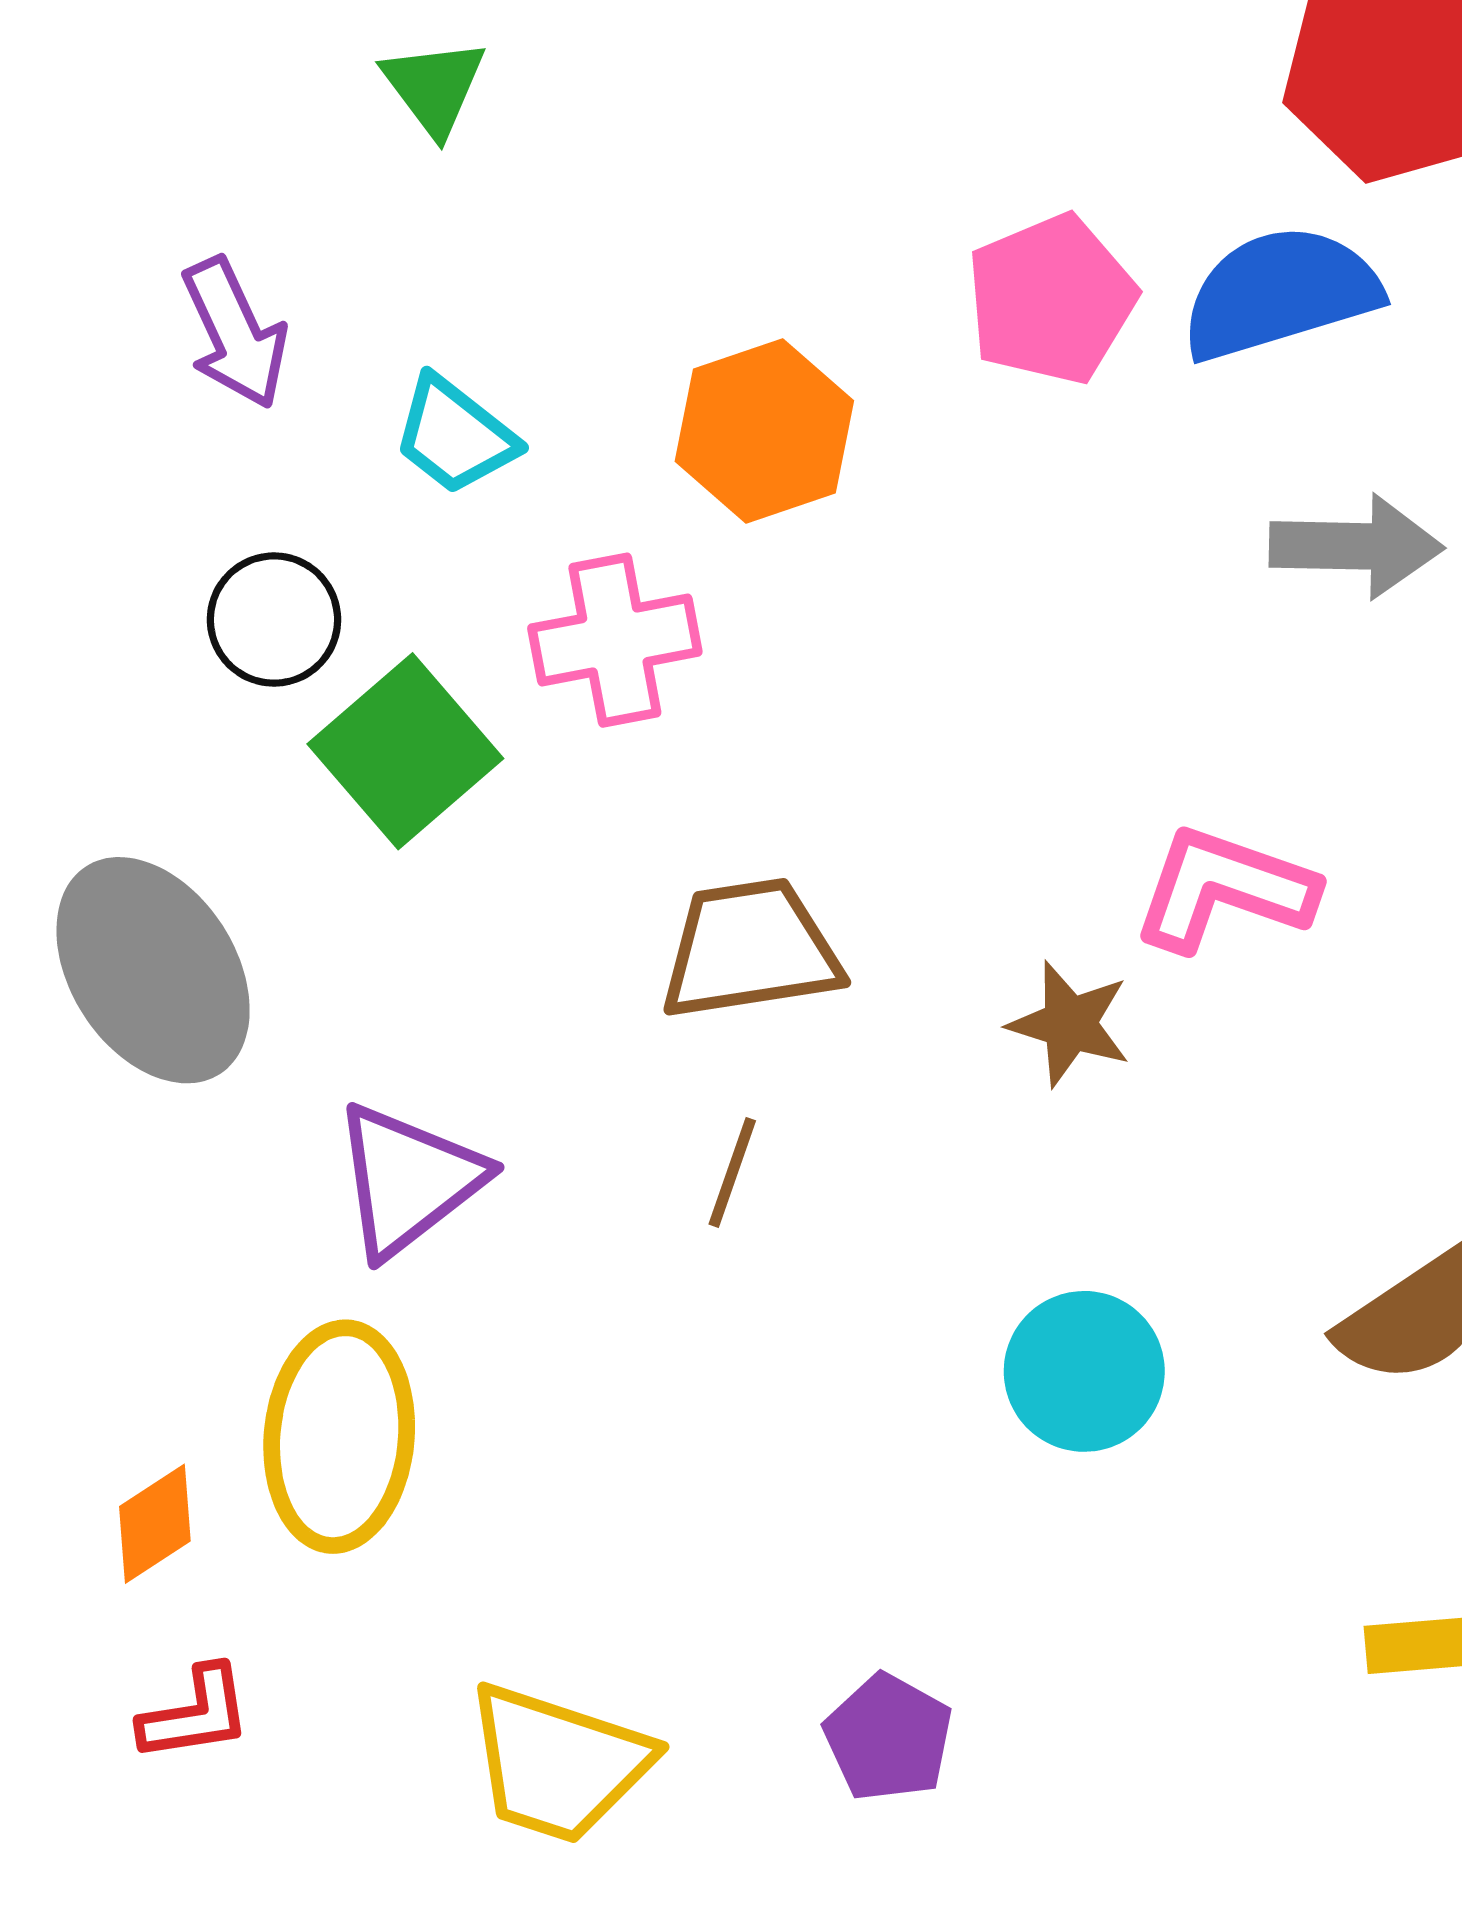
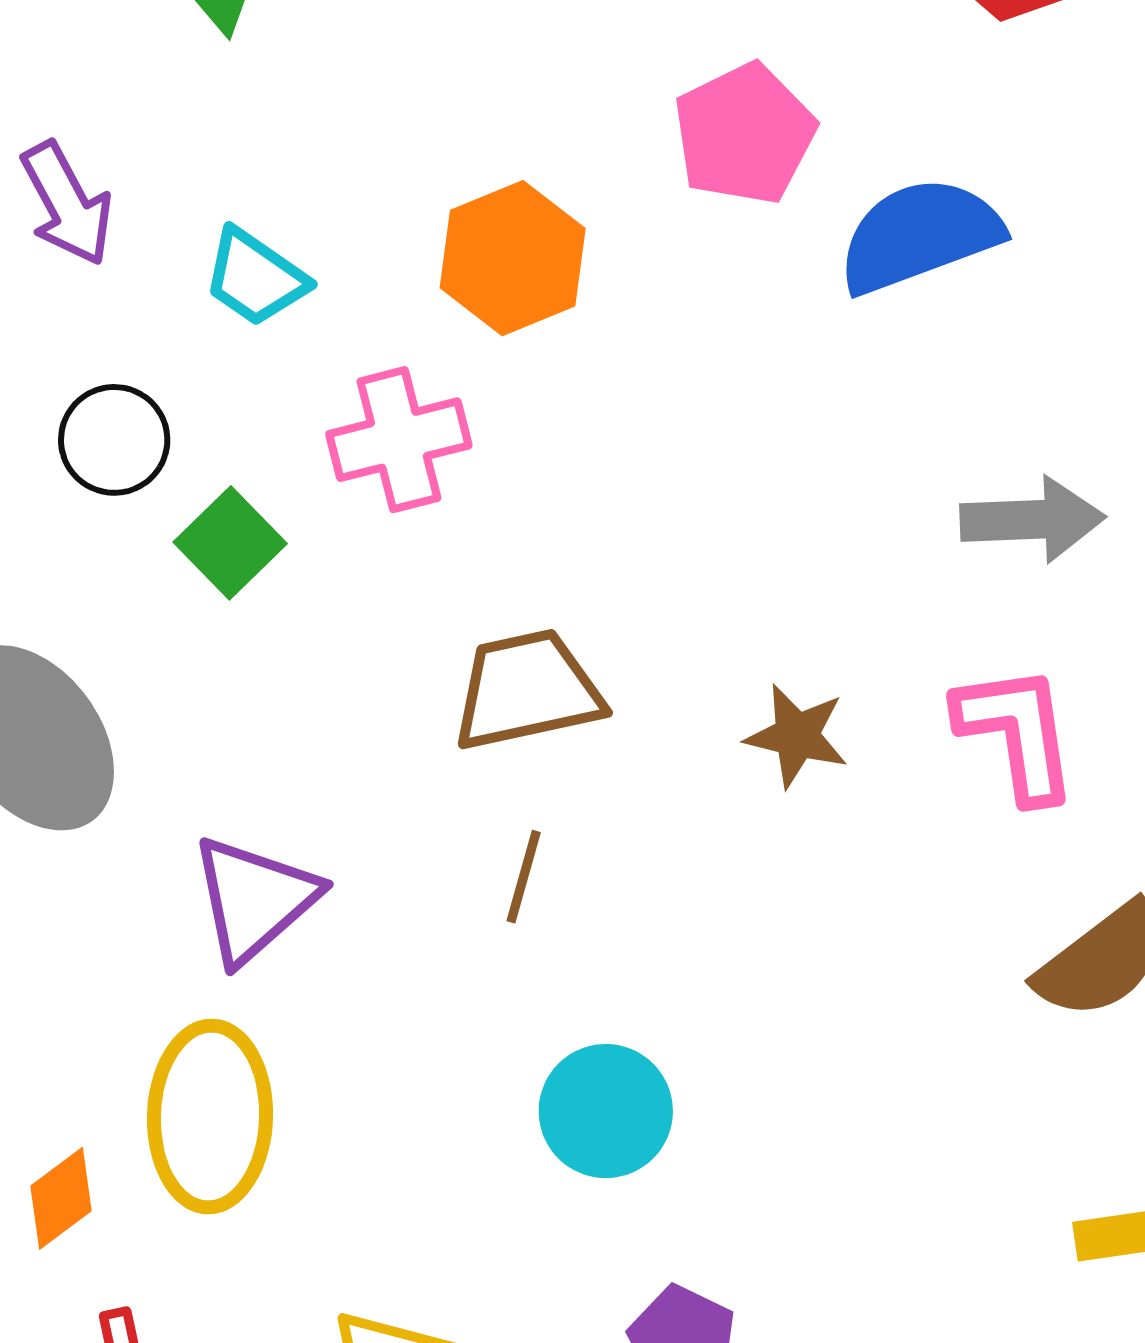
blue semicircle: (1280, 293) -> (920, 235), moved
gray arrow: (1356, 546) -> (1032, 520), moved
green square: (405, 751) -> (230, 543), size x0.7
pink L-shape: (1224, 889) -> (1017, 733), moved, turned 66
cyan circle: (1084, 1371) -> (606, 1111), moved

